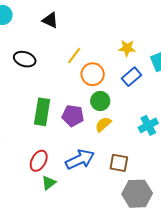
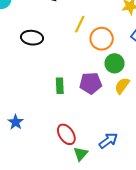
green rectangle: (42, 112) -> (60, 86), size x0.6
blue arrow: (80, 159) -> (108, 141), moved, size x0.7
red ellipse: (39, 161) -> (66, 134), turned -50

